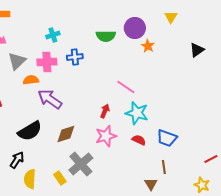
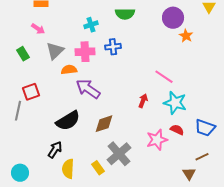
green semicircle: (106, 36) -> (125, 14), moved
pink star: (106, 136) -> (157, 140), moved
brown line: (164, 167) -> (202, 157), turned 72

